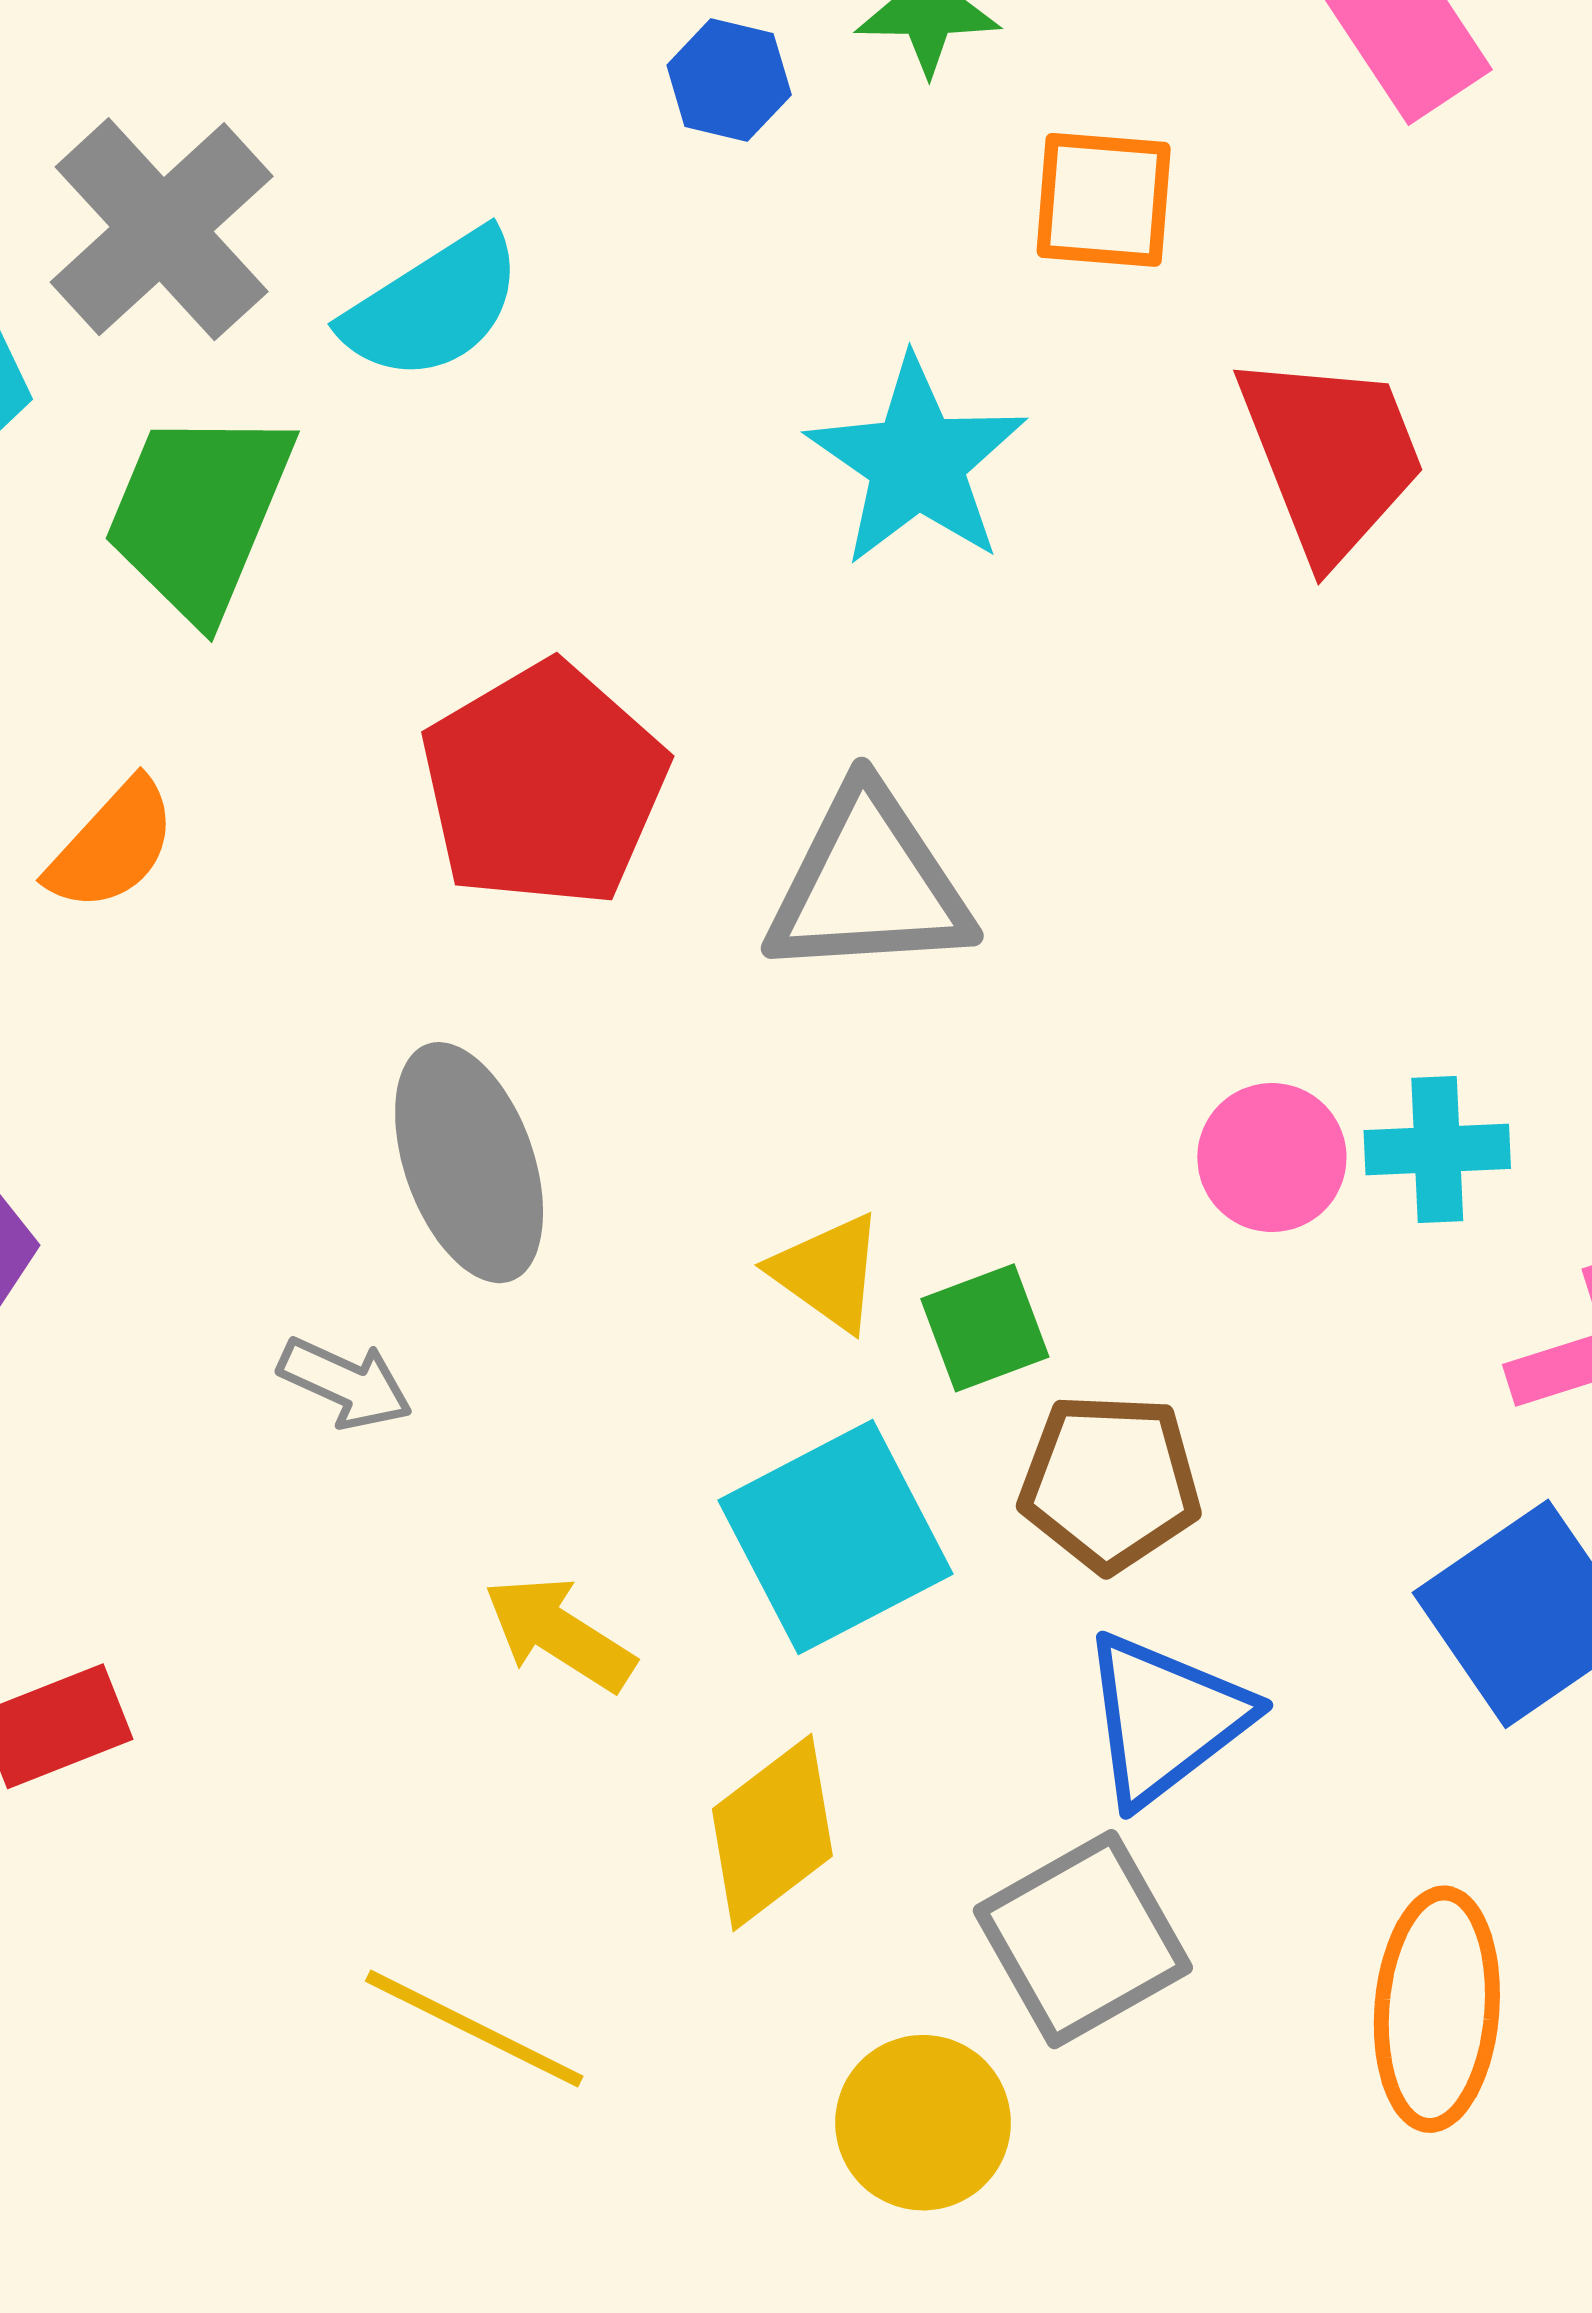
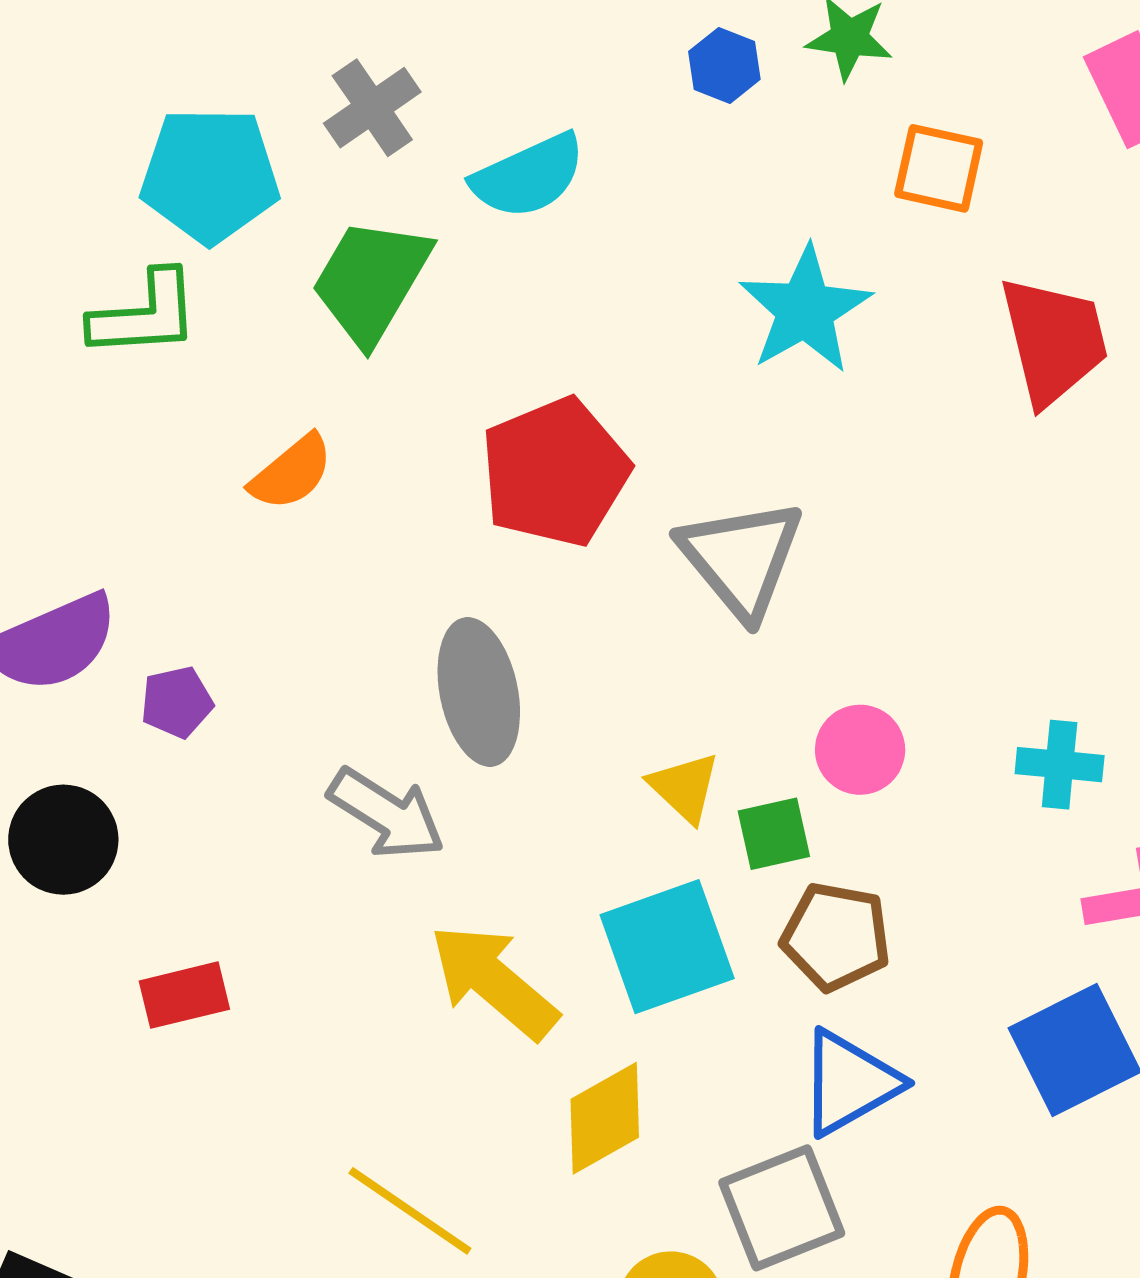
gray cross: (162, 229) -> (372, 108), size x0.7
gray triangle: (869, 884) -> (741, 558), turned 46
pink circle: (1272, 1158) -> (860, 750), moved
gray arrow: (345, 1383) -> (386, 814), size x1.5
yellow arrow: (559, 1633) -> (494, 981), size x1.5

